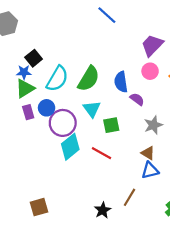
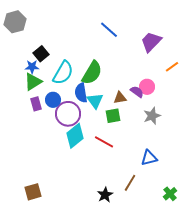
blue line: (107, 15) -> (109, 30), moved
pink circle: (150, 71) -> (147, 87), moved
blue semicircle: (121, 82) -> (81, 93), moved
brown triangle: (148, 153) -> (120, 98), moved, turned -40
brown square: (39, 207) -> (33, 192), moved

